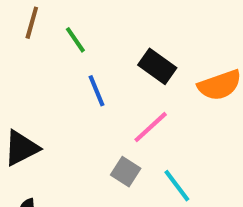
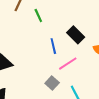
blue line: (96, 91) -> (53, 46), moved

